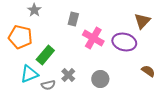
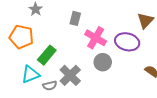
gray cross: (68, 75) -> (70, 75), size x1.5
gray circle: (100, 79) -> (103, 62), moved

